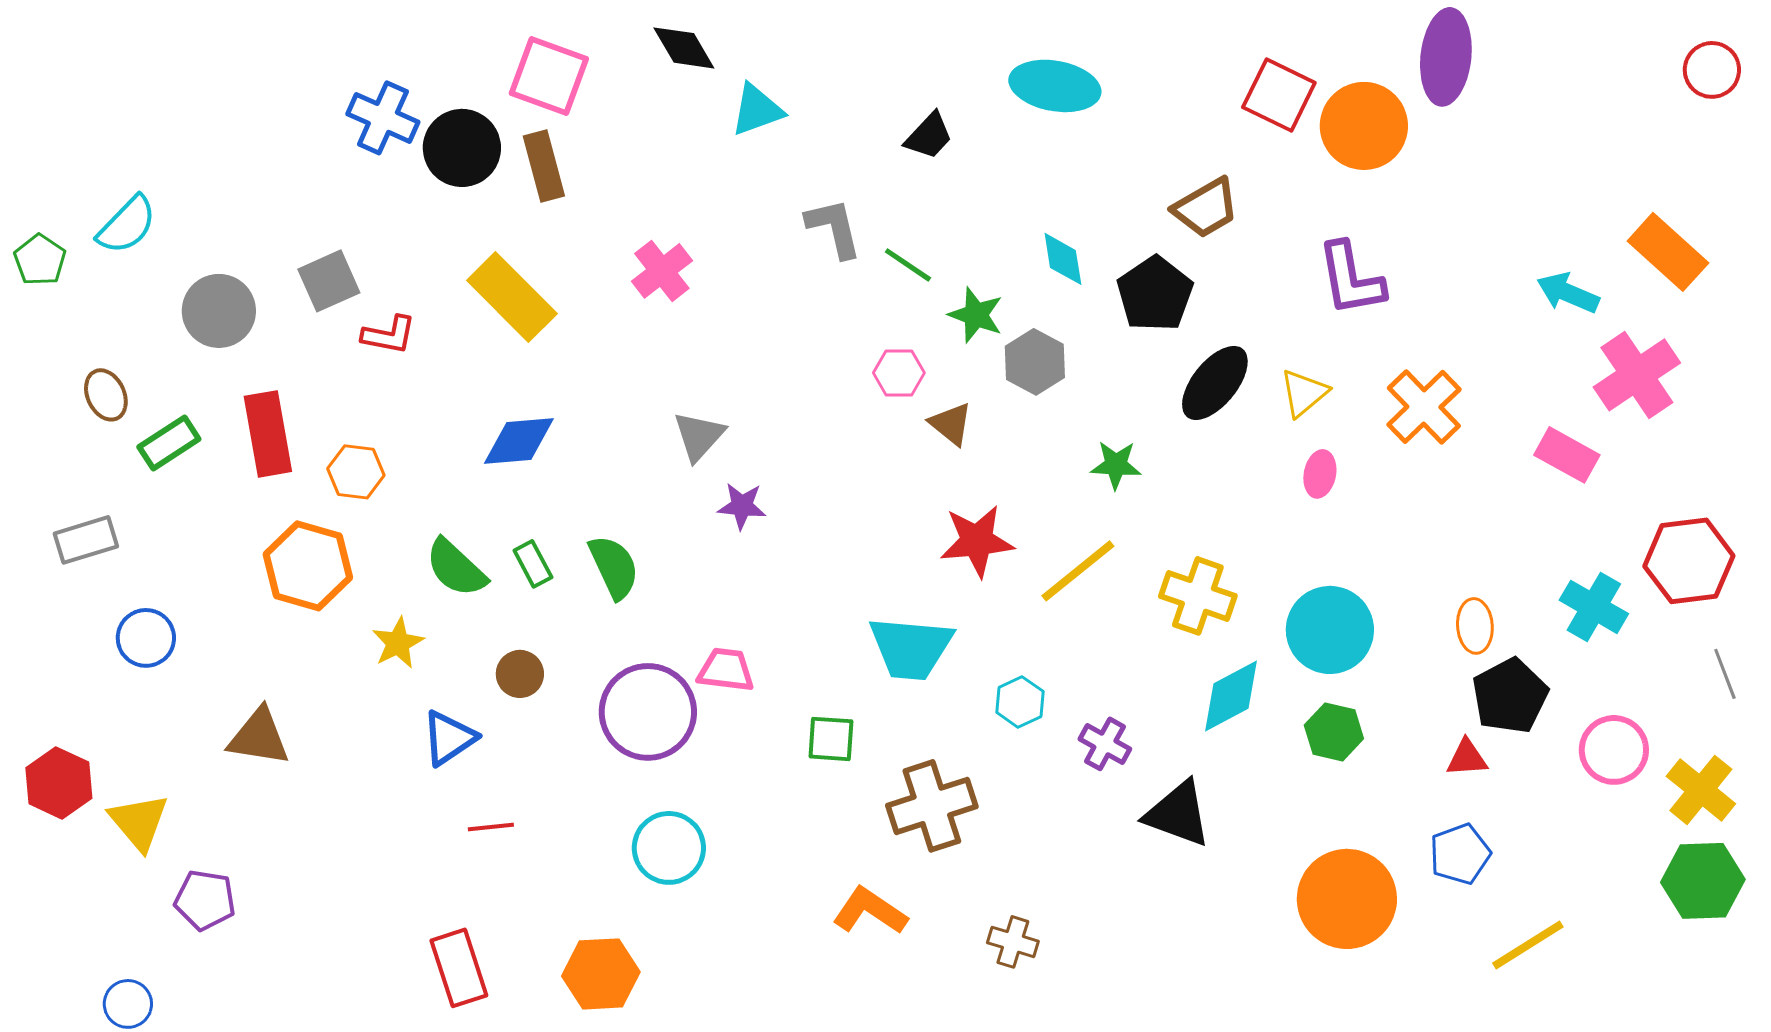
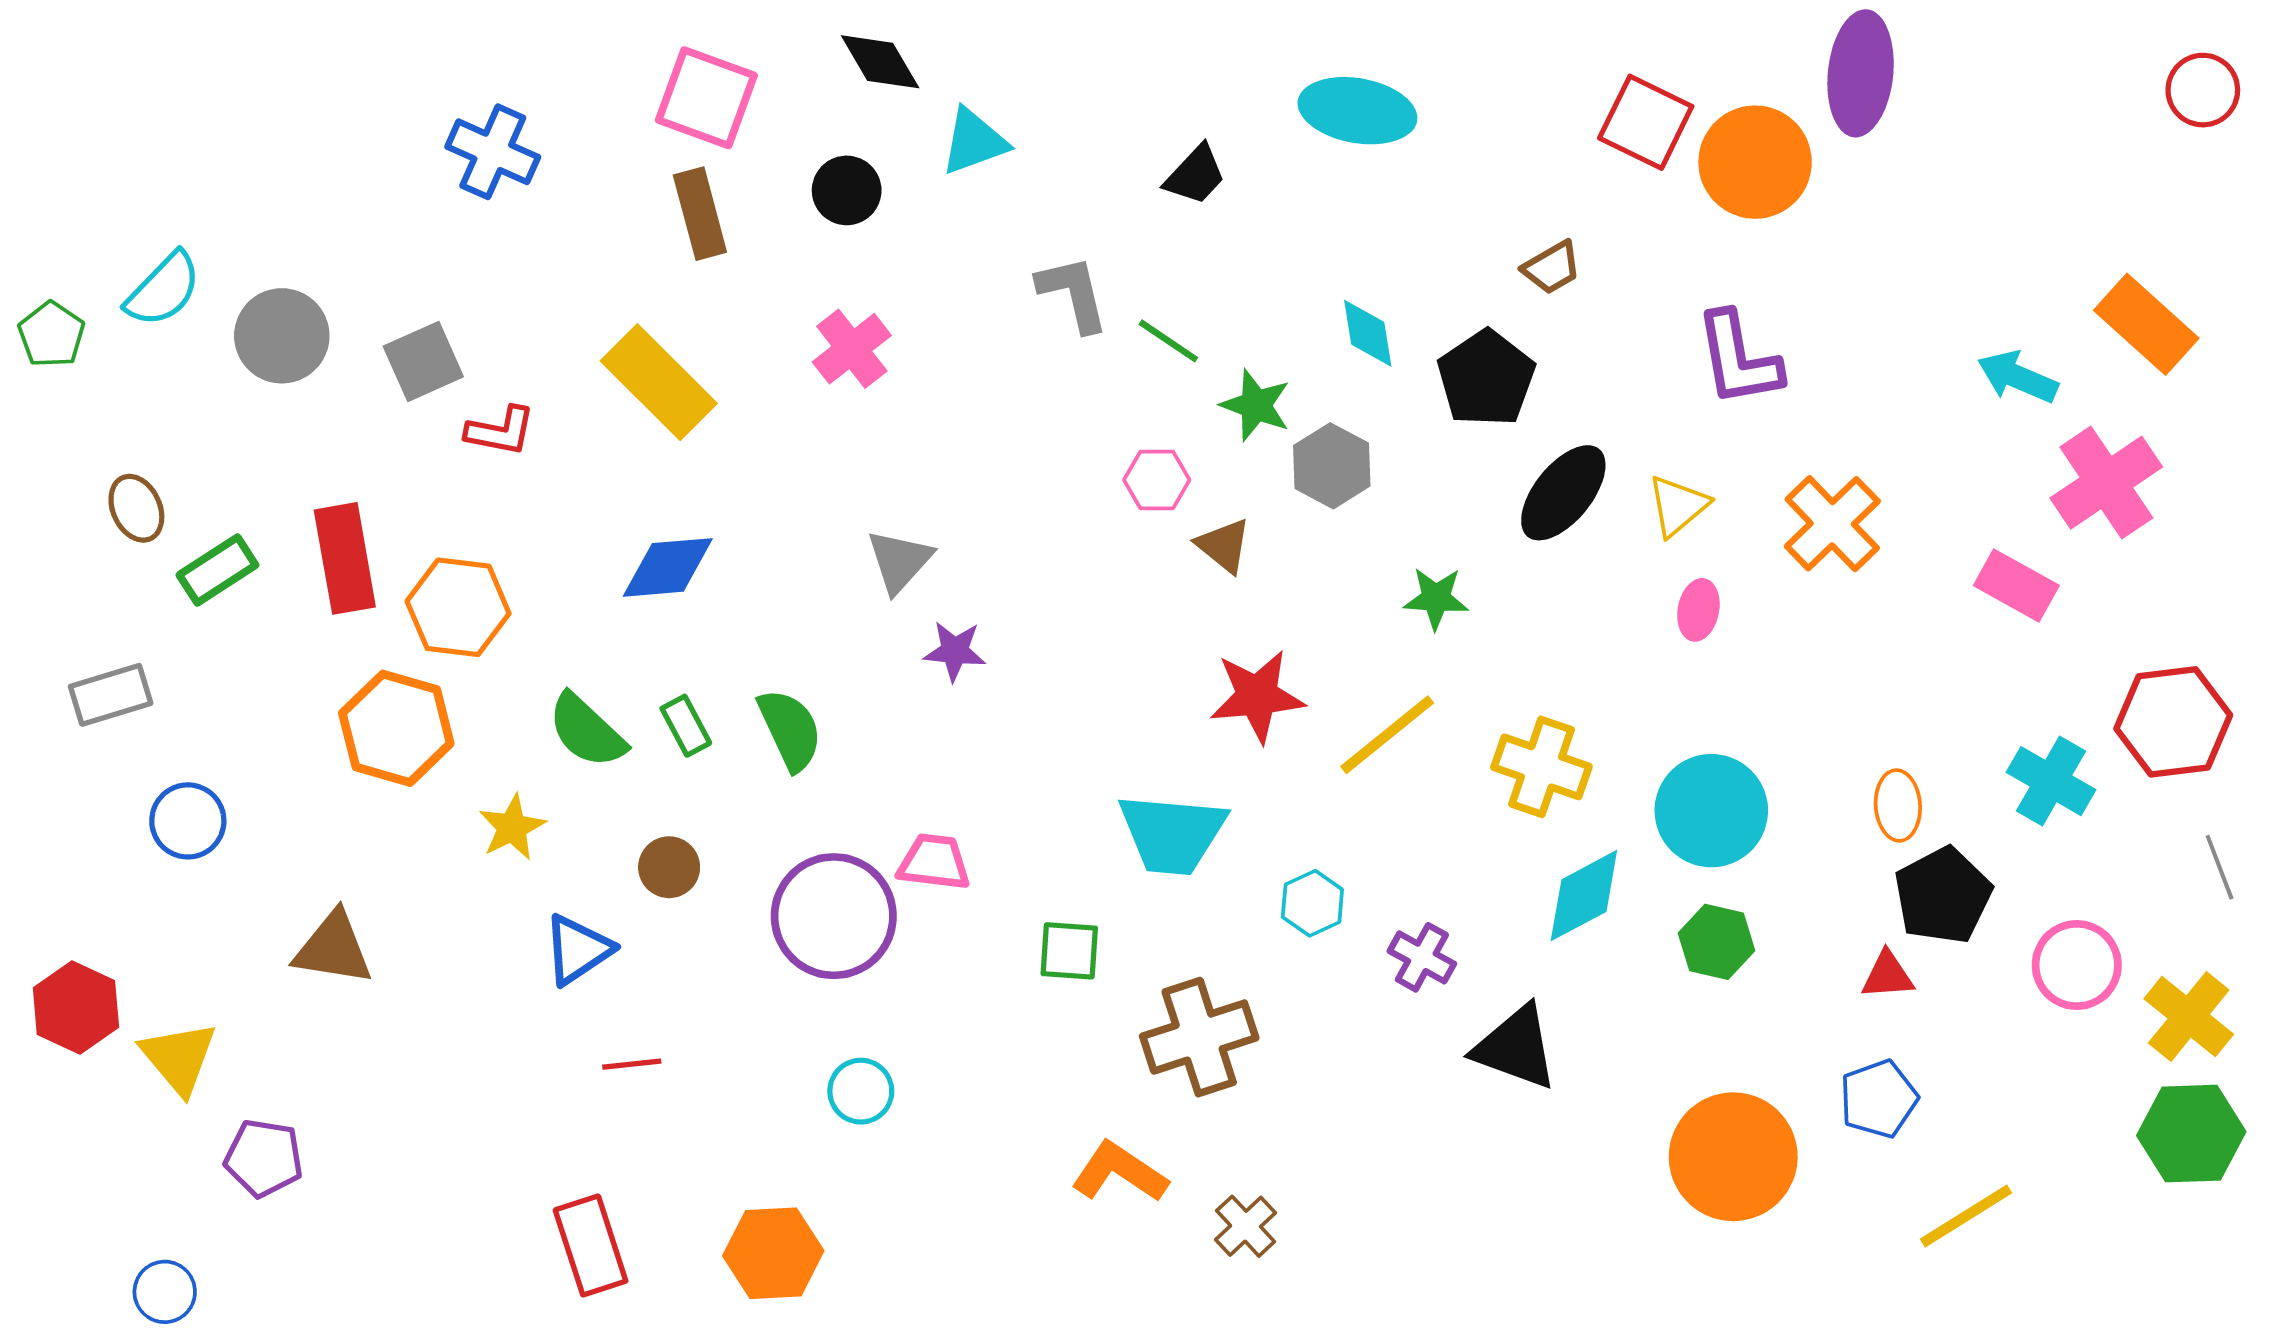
black circle: (462, 148) -> (847, 190), moved, size x0.7
brown trapezoid: (1206, 208) -> (1552, 268), size x0.7
gray circle: (219, 311) -> (282, 336), moved
orange hexagon: (356, 472) -> (458, 607), size x1.4
cyan circle: (669, 848) -> (861, 1091), size x0.7
brown cross: (1013, 942) -> (1246, 1226), moved, turned 30

